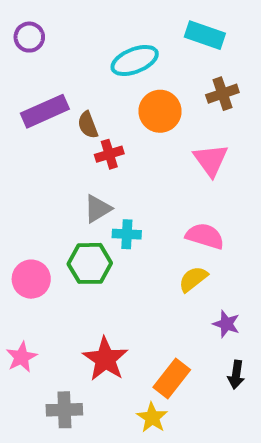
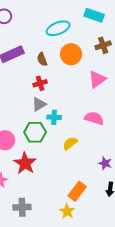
brown semicircle: (88, 125) -> (42, 59), moved
red cross: (109, 154) -> (40, 83), moved
pink triangle: (211, 160) -> (97, 79), turned 30
yellow semicircle: (193, 279) -> (70, 143), moved
red star: (105, 359) -> (25, 163), moved

